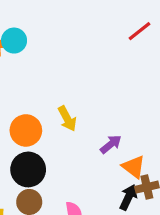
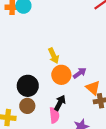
orange circle: (26, 130) -> (61, 75), moved
black arrow: (128, 197) -> (60, 103), moved

